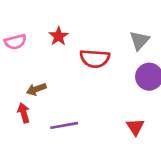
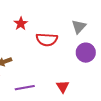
red triangle: (135, 127) -> (63, 87), moved

